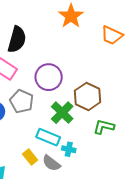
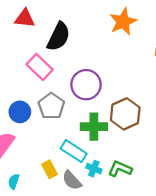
green cross: (62, 113) -> (94, 127), turned 35
green L-shape: (104, 127) -> (120, 169), moved

